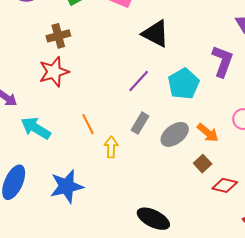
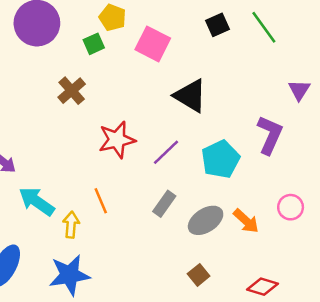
brown cross: (58, 36) -> (72, 91), turned -30
red star: (54, 72) -> (117, 140), moved
yellow arrow: (111, 147) -> (71, 225), moved
brown square: (203, 164) -> (199, 275), moved

